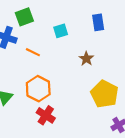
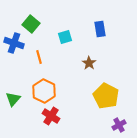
green square: (24, 17) -> (31, 24), turned -30
orange line: (33, 52) -> (39, 57), turned 48

